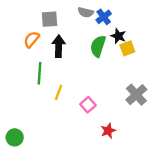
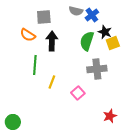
orange semicircle: (32, 39) -> (28, 35), turned -98
gray cross: (136, 95) -> (97, 69), moved, turned 36
red star: (108, 131) -> (110, 116), moved

